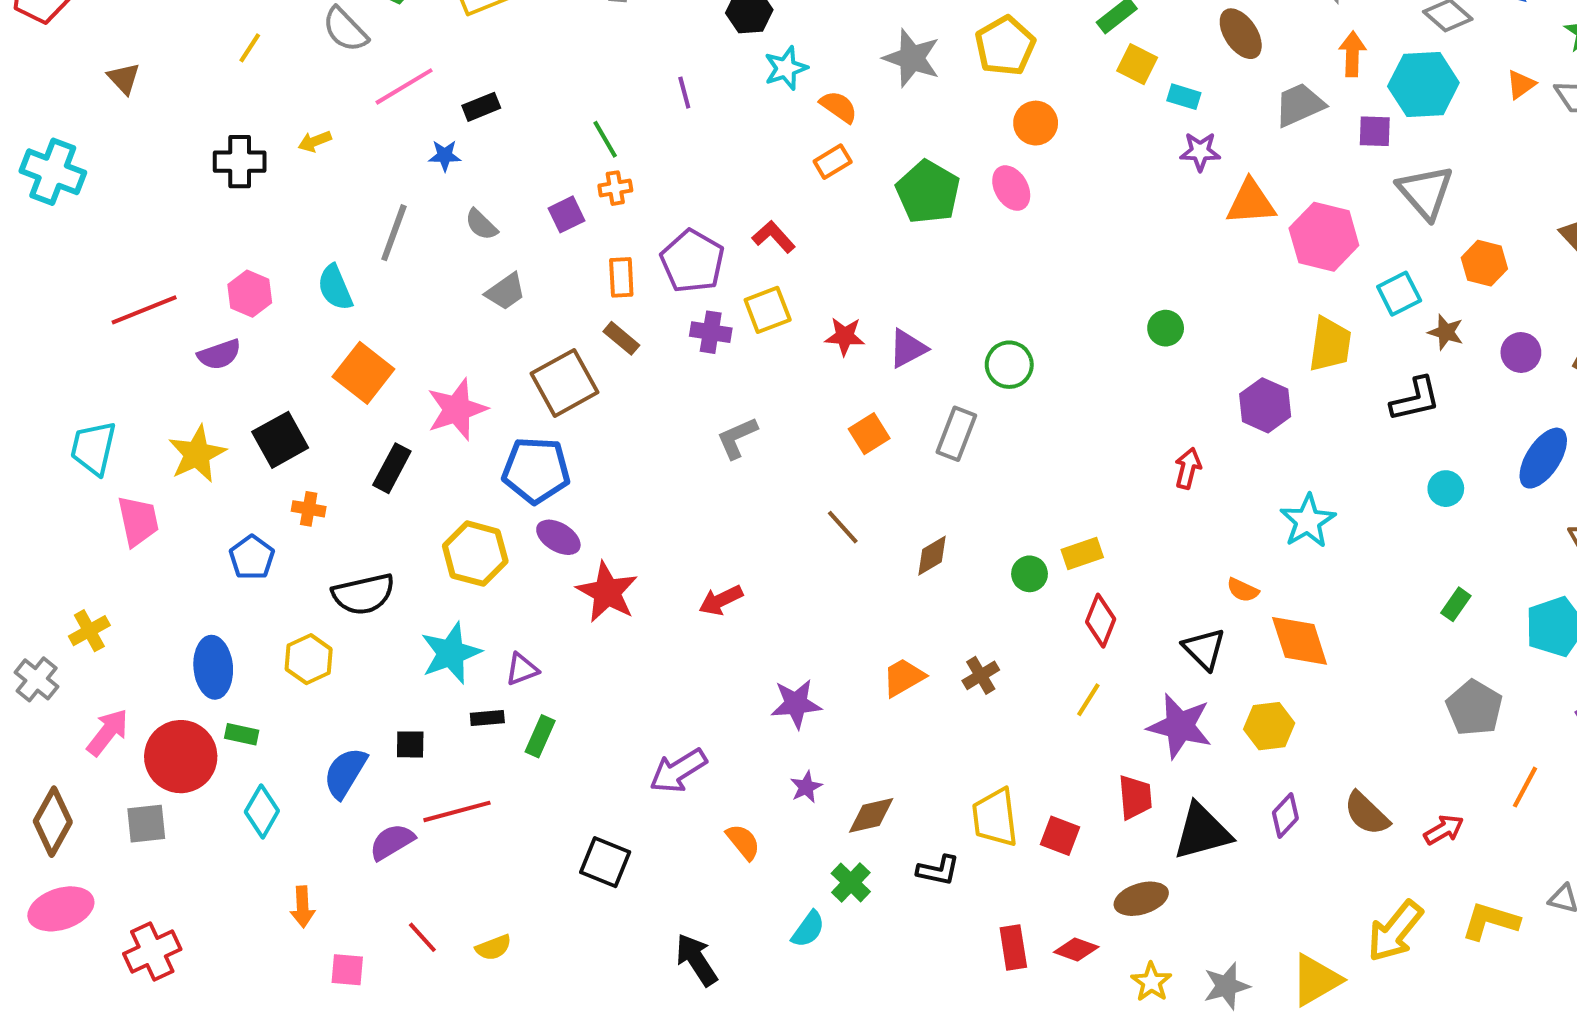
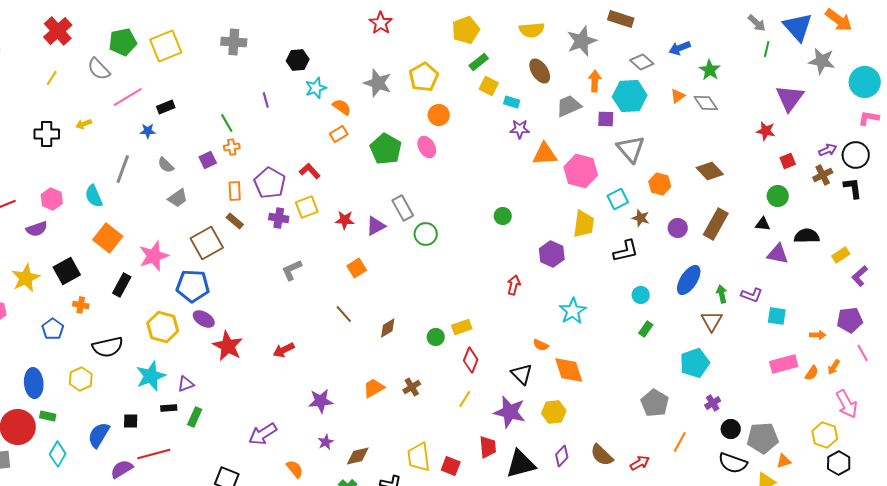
gray rectangle: (956, 434) -> (403, 208), moved, turned -50
green rectangle: (1456, 604) -> (646, 329), moved

